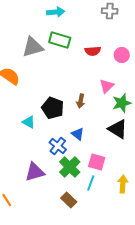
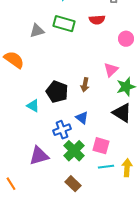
gray triangle: (33, 47) -> (37, 31), size x0.7
red semicircle: (93, 51) -> (97, 20), moved
blue cross: (58, 146) -> (62, 130), turned 30
cyan line: (91, 183) -> (106, 167), moved, turned 63

